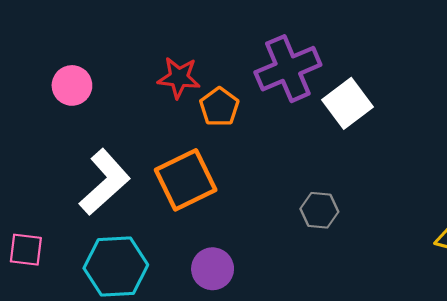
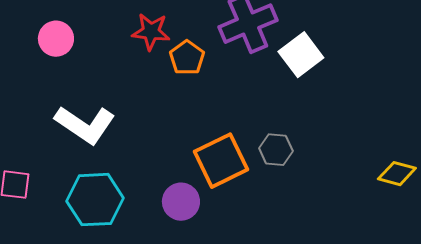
orange square: (186, 180) -> (221, 161), moved
white L-shape: (105, 182) -> (85, 125), turned 76

